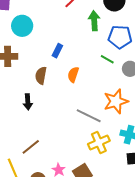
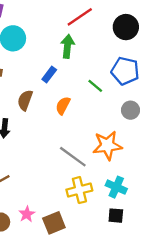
green arrow: (94, 21) -> (67, 46), moved
green line: (107, 59) -> (95, 86), moved

